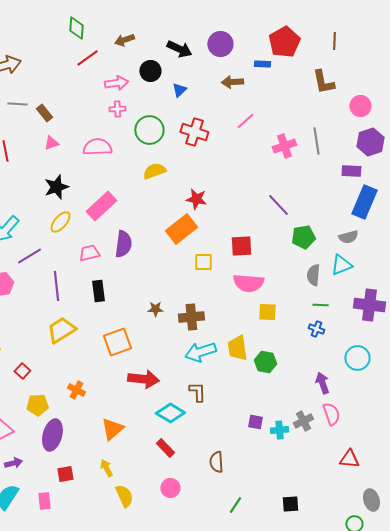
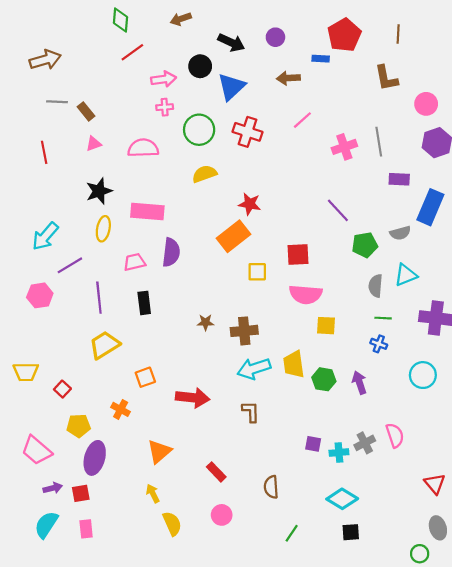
brown arrow: (124, 40) -> (181, 19), moved
purple circle: (220, 44) -> (275, 37), size x0.7
blue triangle: (179, 90) -> (231, 87), size x1.8
purple rectangle: (351, 171) -> (399, 179), moved
pink rectangle: (101, 206) -> (147, 212), turned 48
yellow ellipse: (60, 222) -> (103, 229), turned -30
gray semicircle: (348, 237) -> (400, 233), moved
orange square: (117, 342) -> (145, 377), moved, size x0.7
purple arrow: (322, 383) -> (359, 383), moved
cyan diamond: (170, 413) -> (342, 499), moved
red triangle: (349, 459) -> (435, 484), moved, turned 45
red square: (65, 474) -> (81, 493), moved

